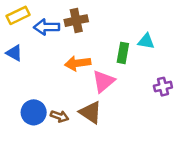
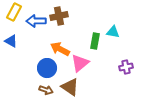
yellow rectangle: (18, 15) -> (14, 12), turned -36
orange arrow: (78, 63) -> (60, 49), turned 36
blue circle: (34, 112) -> (47, 68), moved

